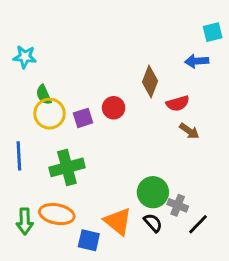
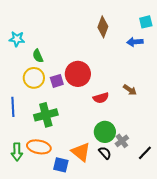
brown diamond: (150, 82) -> (103, 27), moved
green semicircle: (44, 95) -> (38, 56), moved
red semicircle: (178, 103) -> (101, 98), moved
red circle: (114, 108) -> (78, 74), size x1.6
gray cross: (178, 205) -> (122, 141), turned 32
black line: (198, 224) -> (145, 153), moved

